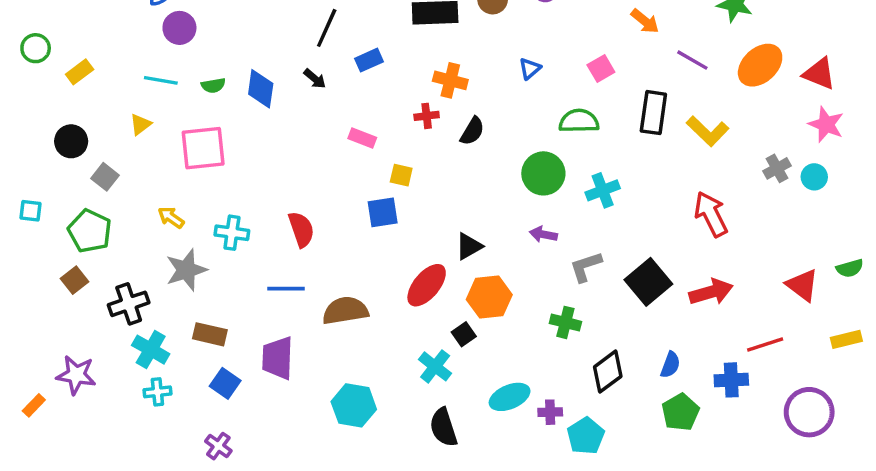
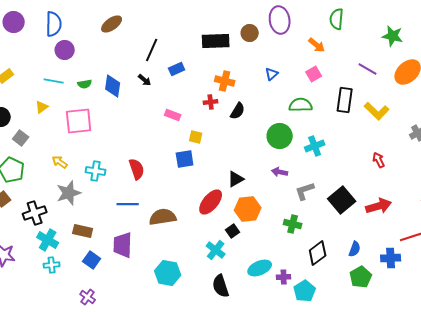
orange arrow: (645, 21) -> (317, 45), moved
red arrow: (711, 214) -> (379, 160), size x0.6

